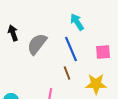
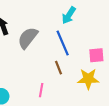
cyan arrow: (77, 22) -> (69, 15), turned -114
pink square: (103, 52) -> (96, 55), moved

